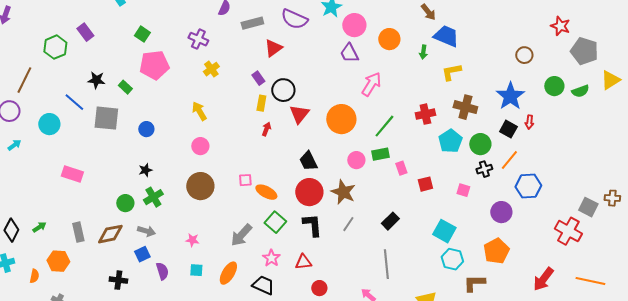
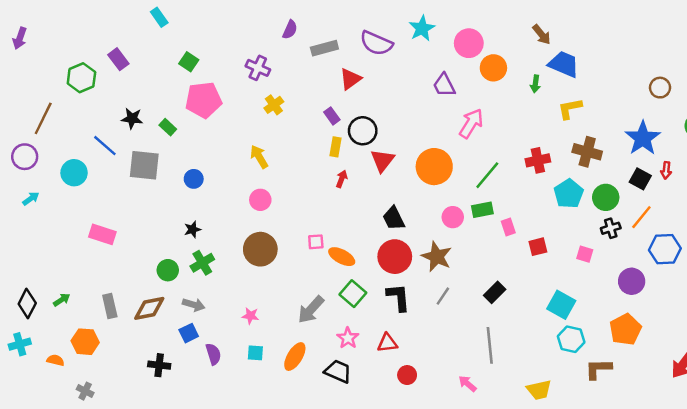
pink circle: (354, 25) -> (469, 43), moved
orange semicircle: (34, 276) -> (56, 360), turned -88

